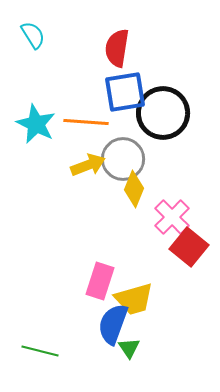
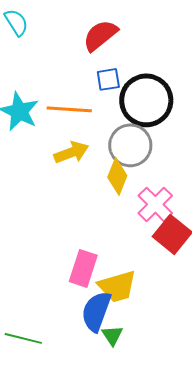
red semicircle: (117, 48) -> (100, 35), turned 42
blue square: (125, 92) -> (108, 79), size x0.6
gray circle: (123, 159) -> (130, 145), moved

